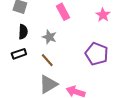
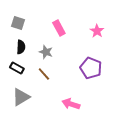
black rectangle: (19, 54) -> (17, 68), turned 48
gray triangle: (48, 84) -> (21, 97), moved

